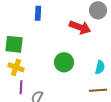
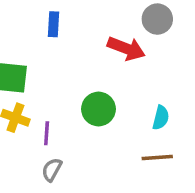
purple line: (21, 87) -> (47, 133), moved

